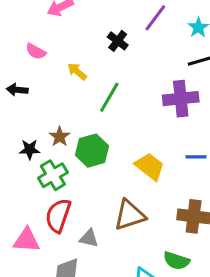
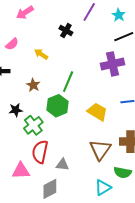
pink semicircle: (36, 51) -> (12, 44), turned -64
green line: (109, 97) -> (68, 82), moved
brown star: (60, 137) -> (33, 85), moved
brown triangle: (130, 215) -> (100, 150), moved, turned -30

